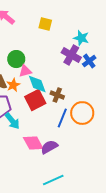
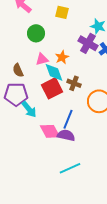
green circle: (16, 59) -> (36, 33), moved
orange star: (13, 85) -> (62, 57), moved
blue line: (62, 118) -> (68, 119), moved
purple semicircle: (49, 147) -> (66, 135), turned 42

